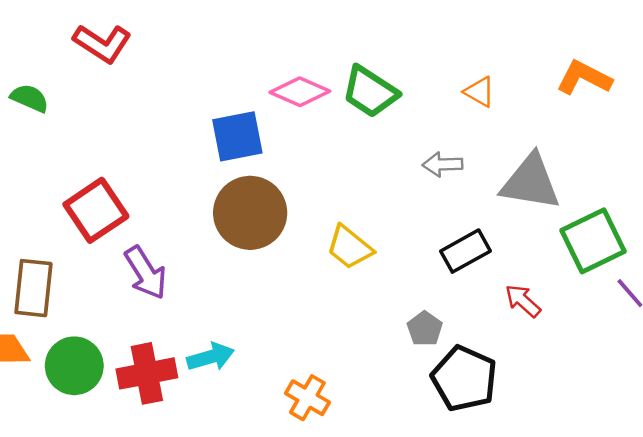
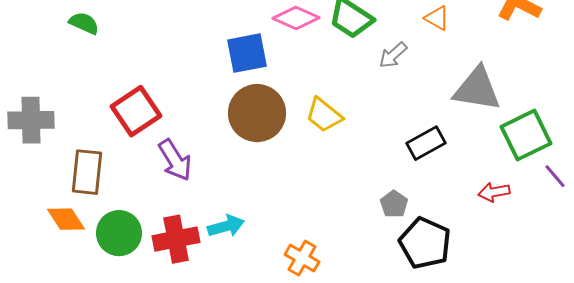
gray arrow: (443, 164) -> (393, 55), moved, turned -40
yellow trapezoid: (350, 247) -> (324, 115), moved
red arrow: (523, 301) -> (494, 192), moved, turned -52

